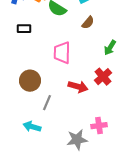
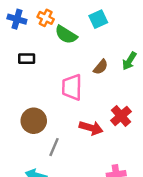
brown semicircle: (88, 23) -> (101, 67), moved
green arrow: (110, 48) -> (129, 61), moved

